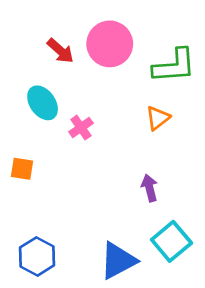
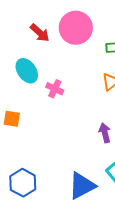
pink cross: (81, 128) -> (55, 89), turned -30

